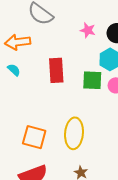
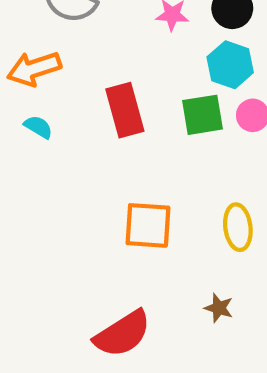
yellow ellipse: (74, 133) -> (238, 227), moved, size x0.7
orange square: (34, 137) -> (148, 225), moved

